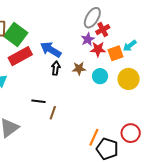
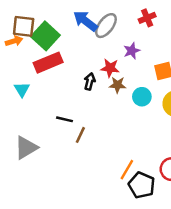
gray ellipse: (92, 18) -> (106, 26), moved
red cross: (103, 30) -> (147, 18), moved
red star: (98, 49) -> (110, 68), moved
blue arrow: (51, 50) -> (85, 21), moved

